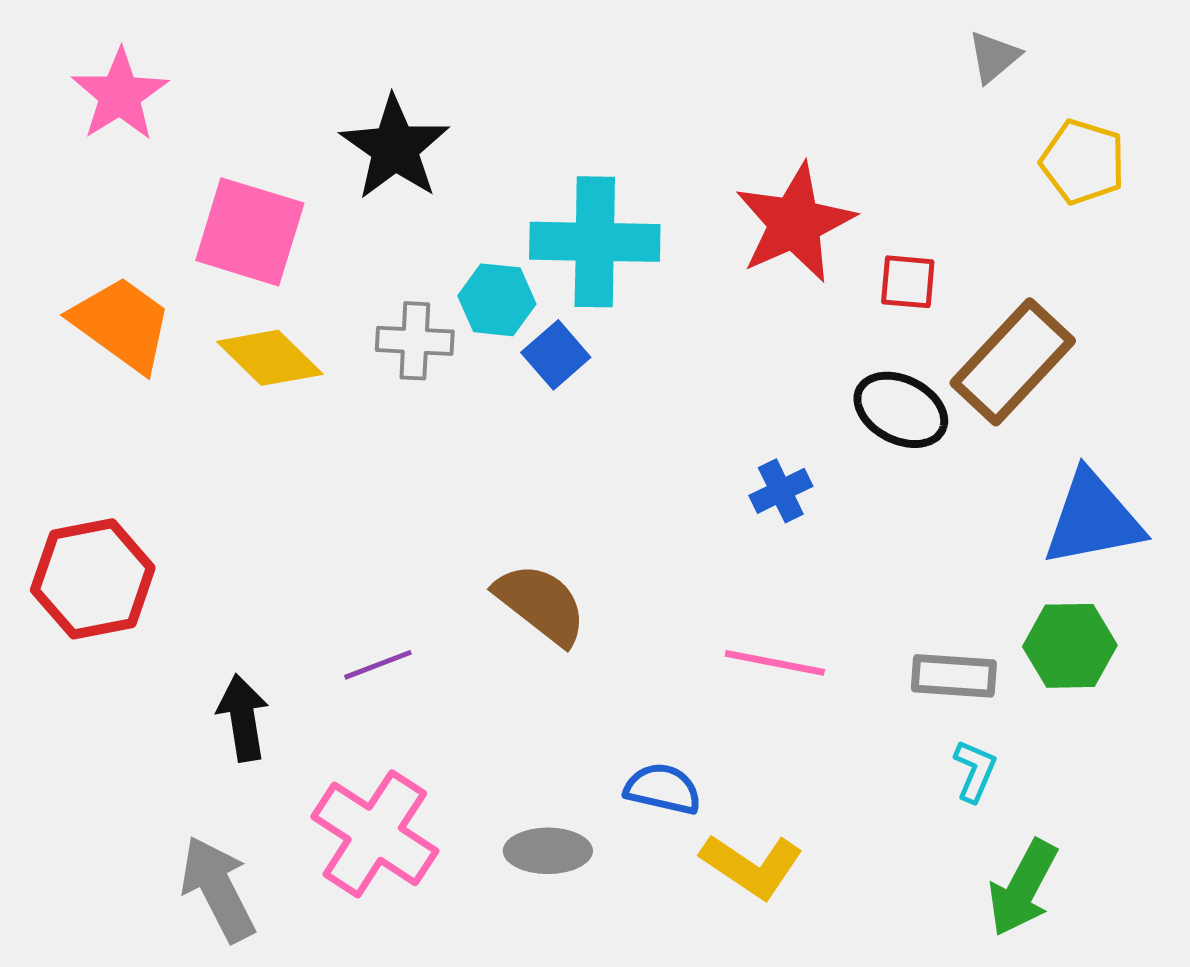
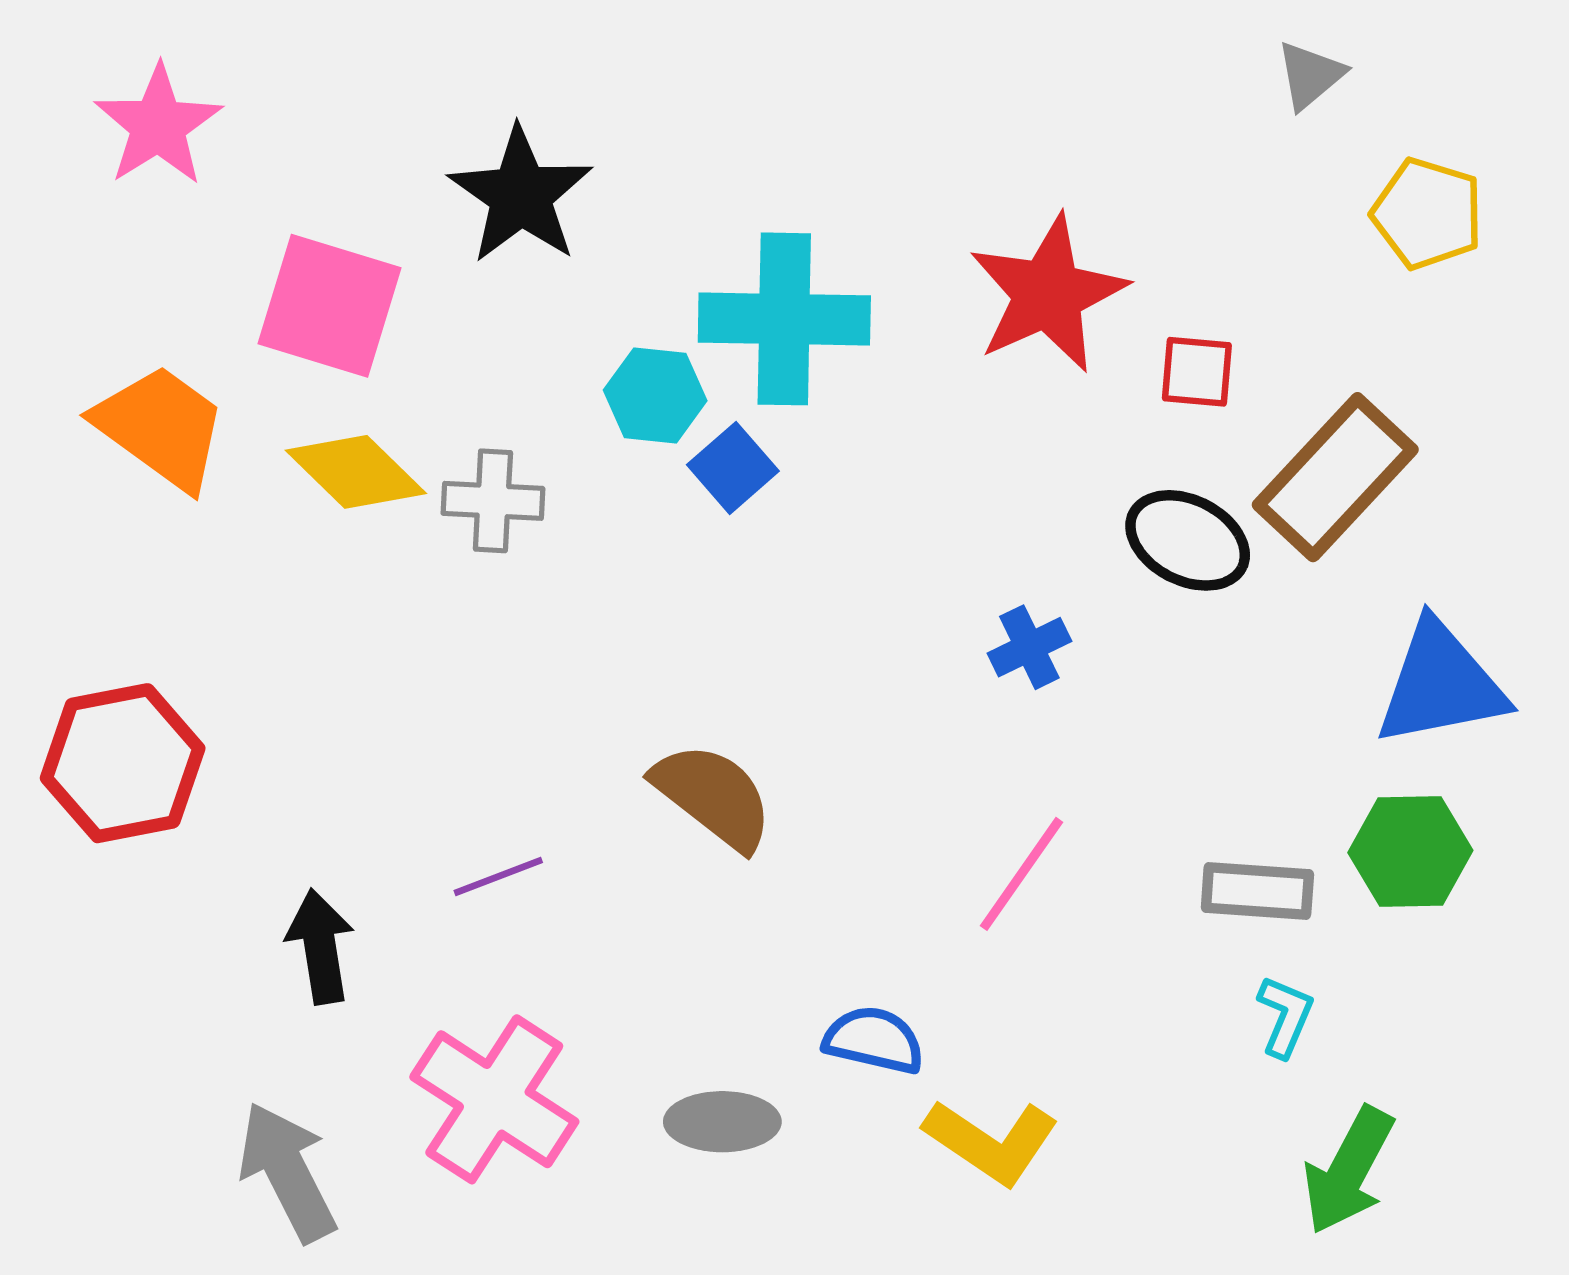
gray cross: (415, 341) -> (493, 501), moved
pink line: (775, 663) -> (1022, 874), turned -66

